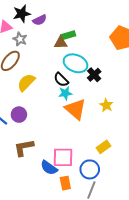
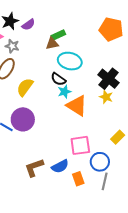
black cross: (94, 75) -> (108, 79), moved, size x1.5
purple circle: (19, 115) -> (23, 119), size x1.5
yellow rectangle: (104, 147) -> (118, 137), moved
brown L-shape: (24, 148) -> (34, 168), moved
pink square: (63, 157) -> (80, 145), moved
blue semicircle: (49, 168) -> (60, 166), turned -54

